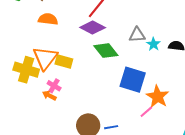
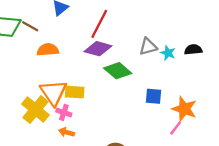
yellow cross: (26, 70) -> (35, 110), turned 35
blue square: (133, 80) -> (154, 96), size x0.6
pink cross: (54, 86) -> (64, 112), moved

